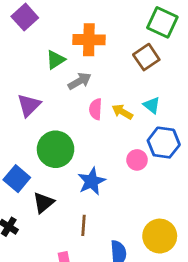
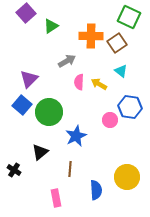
orange cross: (89, 40) -> (91, 36), moved
green triangle: (56, 60) -> (51, 26), moved
cyan triangle: (152, 105) -> (121, 71), moved
blue square: (17, 179) -> (22, 105), moved

